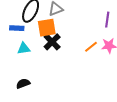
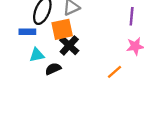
orange line: (91, 47) -> (114, 72), moved
black semicircle: (23, 84) -> (53, 69), moved

